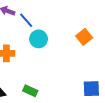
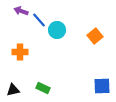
cyan circle: (39, 39) -> (57, 30), moved

